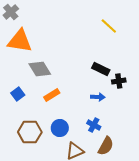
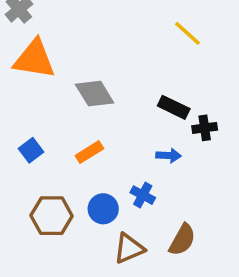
gray diamond: (40, 69) -> (95, 94), moved
blue cross: (94, 125) -> (143, 195), moved

